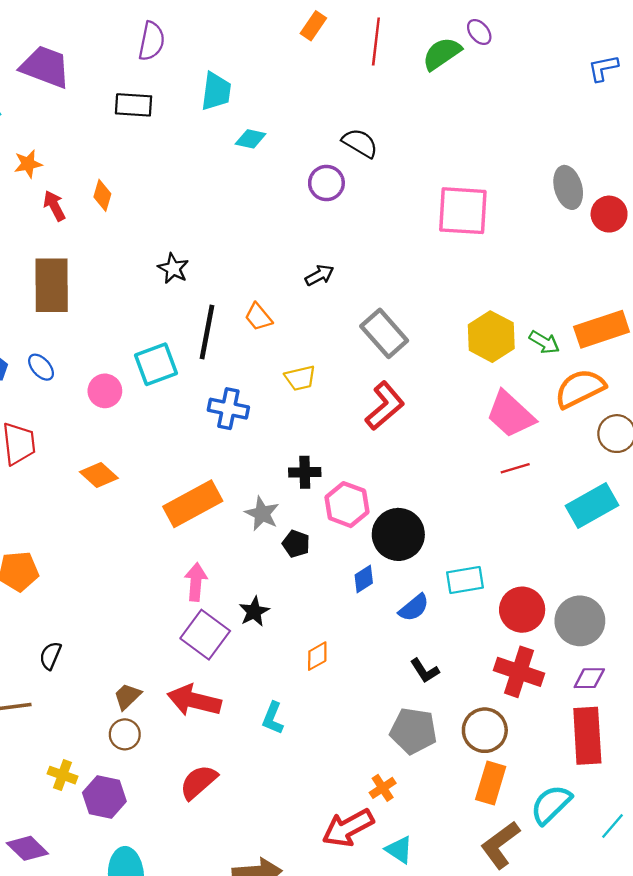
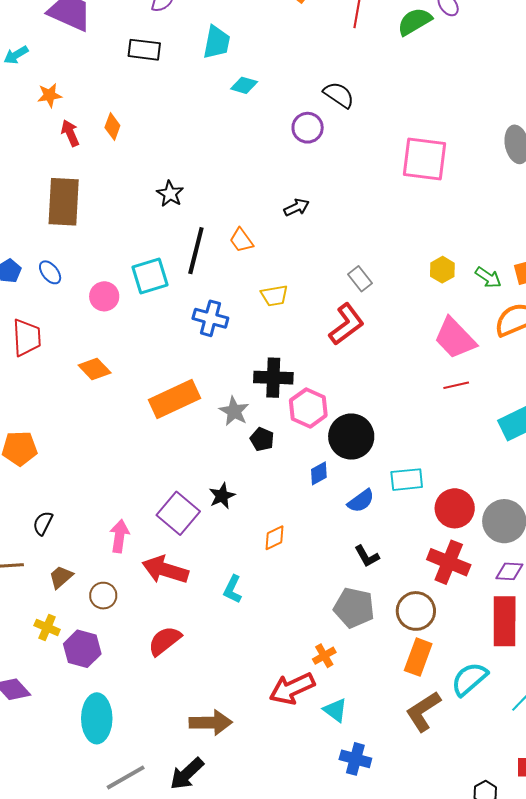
gray rectangle: (384, 333) -> (360, 279), moved, size x0.6
yellow hexagon: (491, 337) -> (442, 270), size x0.6
black cross: (305, 472) -> (273, 378), size x1.4
pink arrow: (196, 582) -> (119, 536), moved
brown trapezoid: (127, 696) -> (61, 577), moved

